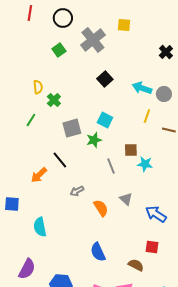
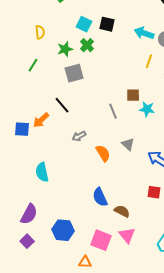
black square: (105, 79) -> (107, 24), turned -35
green cross: (54, 100) -> (87, 45), moved
cyan square: (105, 120) -> (84, 24), moved
green star: (94, 140) -> (65, 49), moved
blue square: (12, 204) -> (22, 129), moved
brown semicircle: (136, 265) -> (122, 211), moved

